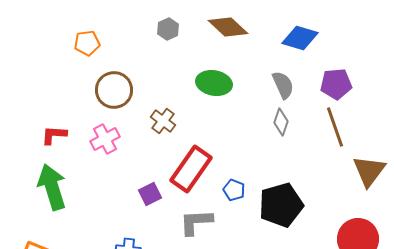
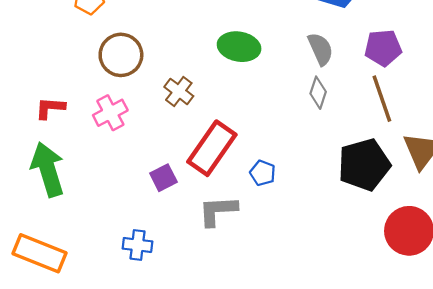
black pentagon: (281, 205) -> (364, 165), moved

